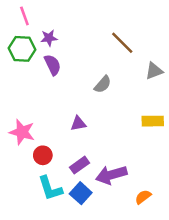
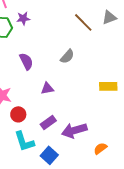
purple semicircle: (53, 65) -> (26, 61), moved
gray triangle: (154, 71) -> (109, 17), moved
blue square: (81, 193) -> (49, 155), moved

